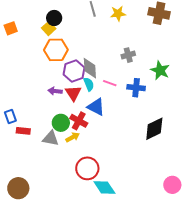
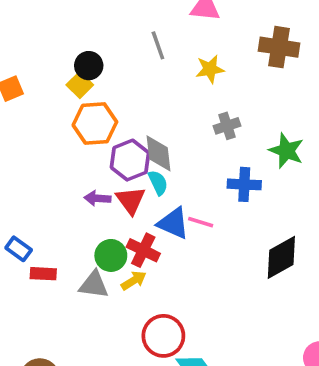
yellow star: (118, 14) -> (210, 69), moved
pink line: (110, 83) -> (201, 222), moved
blue rectangle: (10, 117) -> (19, 249), turned -32

